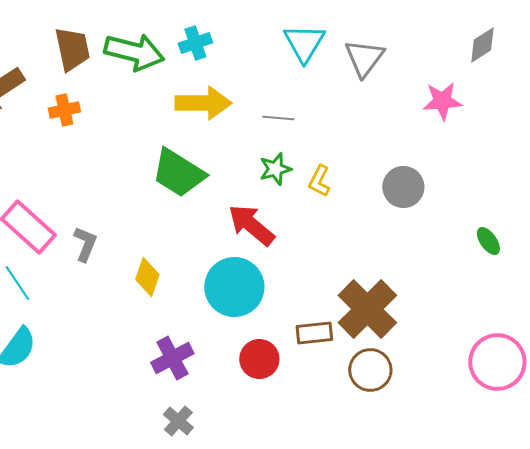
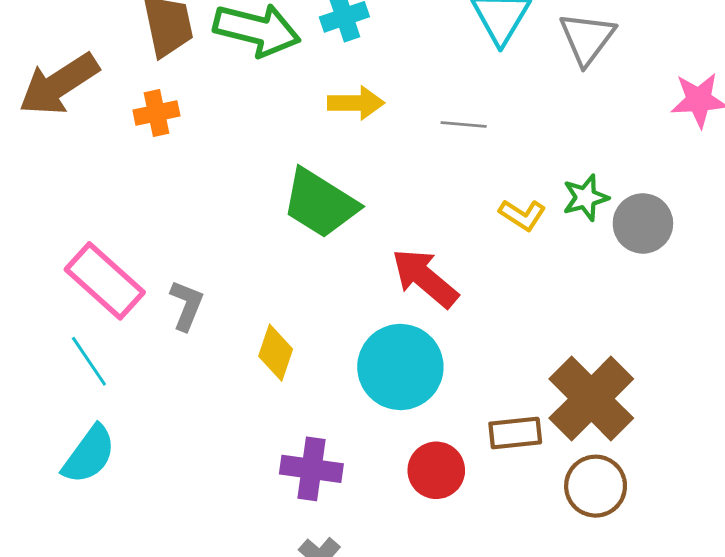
yellow arrow: (203, 103) -> (356, 103), size x0.7
green star: (275, 169) -> (586, 198), moved
yellow L-shape: (319, 181) -> (522, 215), turned -84
purple cross: (172, 358) -> (311, 469), turned 36

